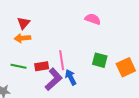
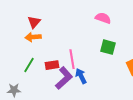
green square: (100, 60) -> (108, 47), moved
green line: (18, 66) -> (29, 65), turned -70

